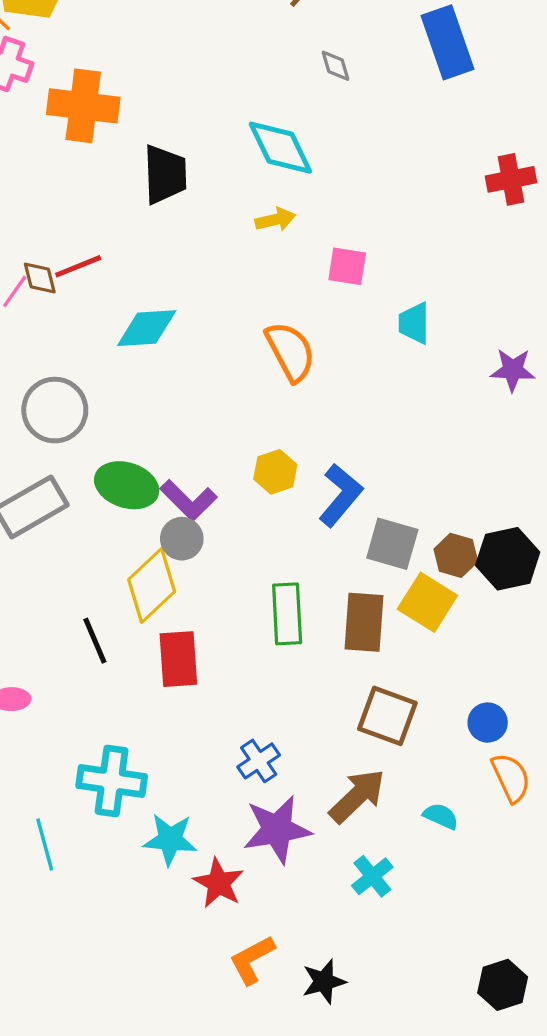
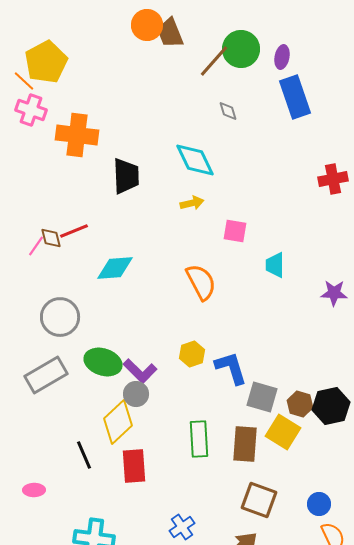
blue L-shape: (341, 495) -> (231, 368), turned -57

